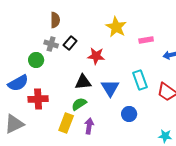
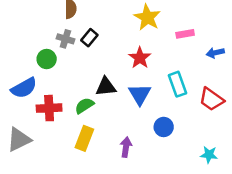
red star: (96, 56) -> (140, 58), moved, turned 30
green semicircle: (79, 104) -> (84, 106), moved
purple arrow: (89, 126) -> (126, 147), moved

